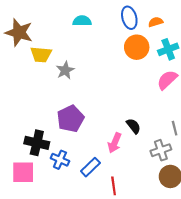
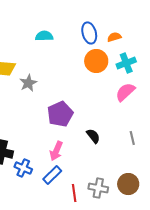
purple pentagon: (70, 119) -> (60, 114), moved
pink arrow: (115, 143) -> (56, 151), moved
gray cross: (161, 150) -> (98, 188), moved, turned 30

